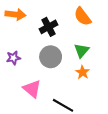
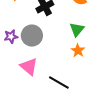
gray circle: (51, 57) -> (32, 36), moved

